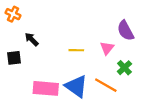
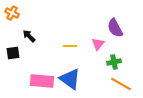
green cross: (124, 68) -> (114, 62), turned 32
orange line: (106, 85) -> (121, 84), moved

